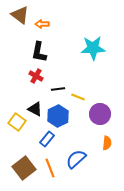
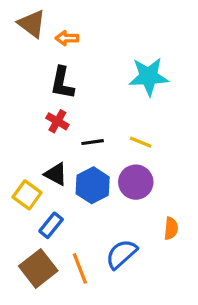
yellow line: (78, 97) -> (141, 142), moved
purple circle: (100, 114) -> (136, 182), moved
blue rectangle: (47, 139) -> (51, 225), moved

